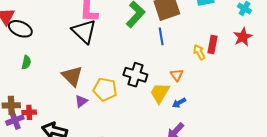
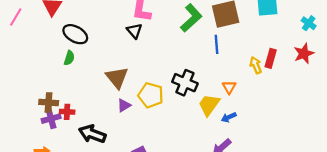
black ellipse: (20, 29) -> (75, 34), moved
black triangle: (84, 31) -> (134, 31), size x0.6

